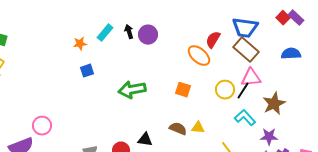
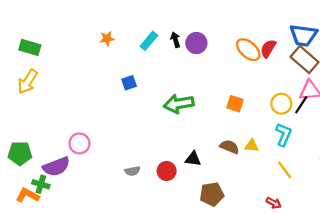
orange star: (80, 44) -> (107, 39), moved
orange ellipse: (199, 56) -> (248, 50), moved
cyan L-shape: (245, 118) -> (284, 135), moved, turned 65

